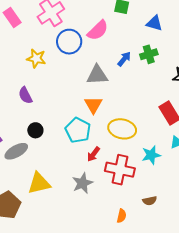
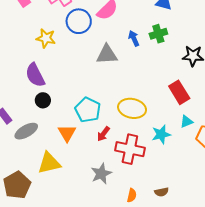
blue arrow: (124, 59) -> (134, 38), turned -63
purple semicircle: (25, 95) -> (35, 75), size x1.4
orange triangle: (93, 105) -> (67, 133), moved
black circle: (35, 130) -> (43, 100), moved
gray star: (82, 183) -> (101, 174), moved
brown semicircle: (150, 201) -> (162, 192), moved

